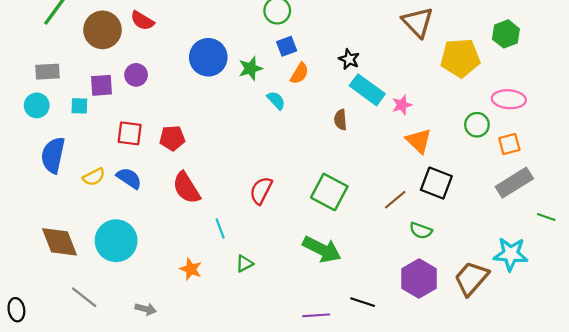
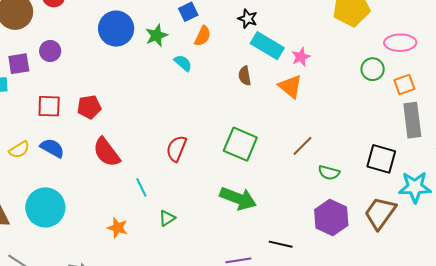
orange triangle: (419, 141) -> (290, 86), moved
black square: (436, 183) -> (381, 159), moved
gray rectangle: (514, 183) -> (412, 120), turned -60

